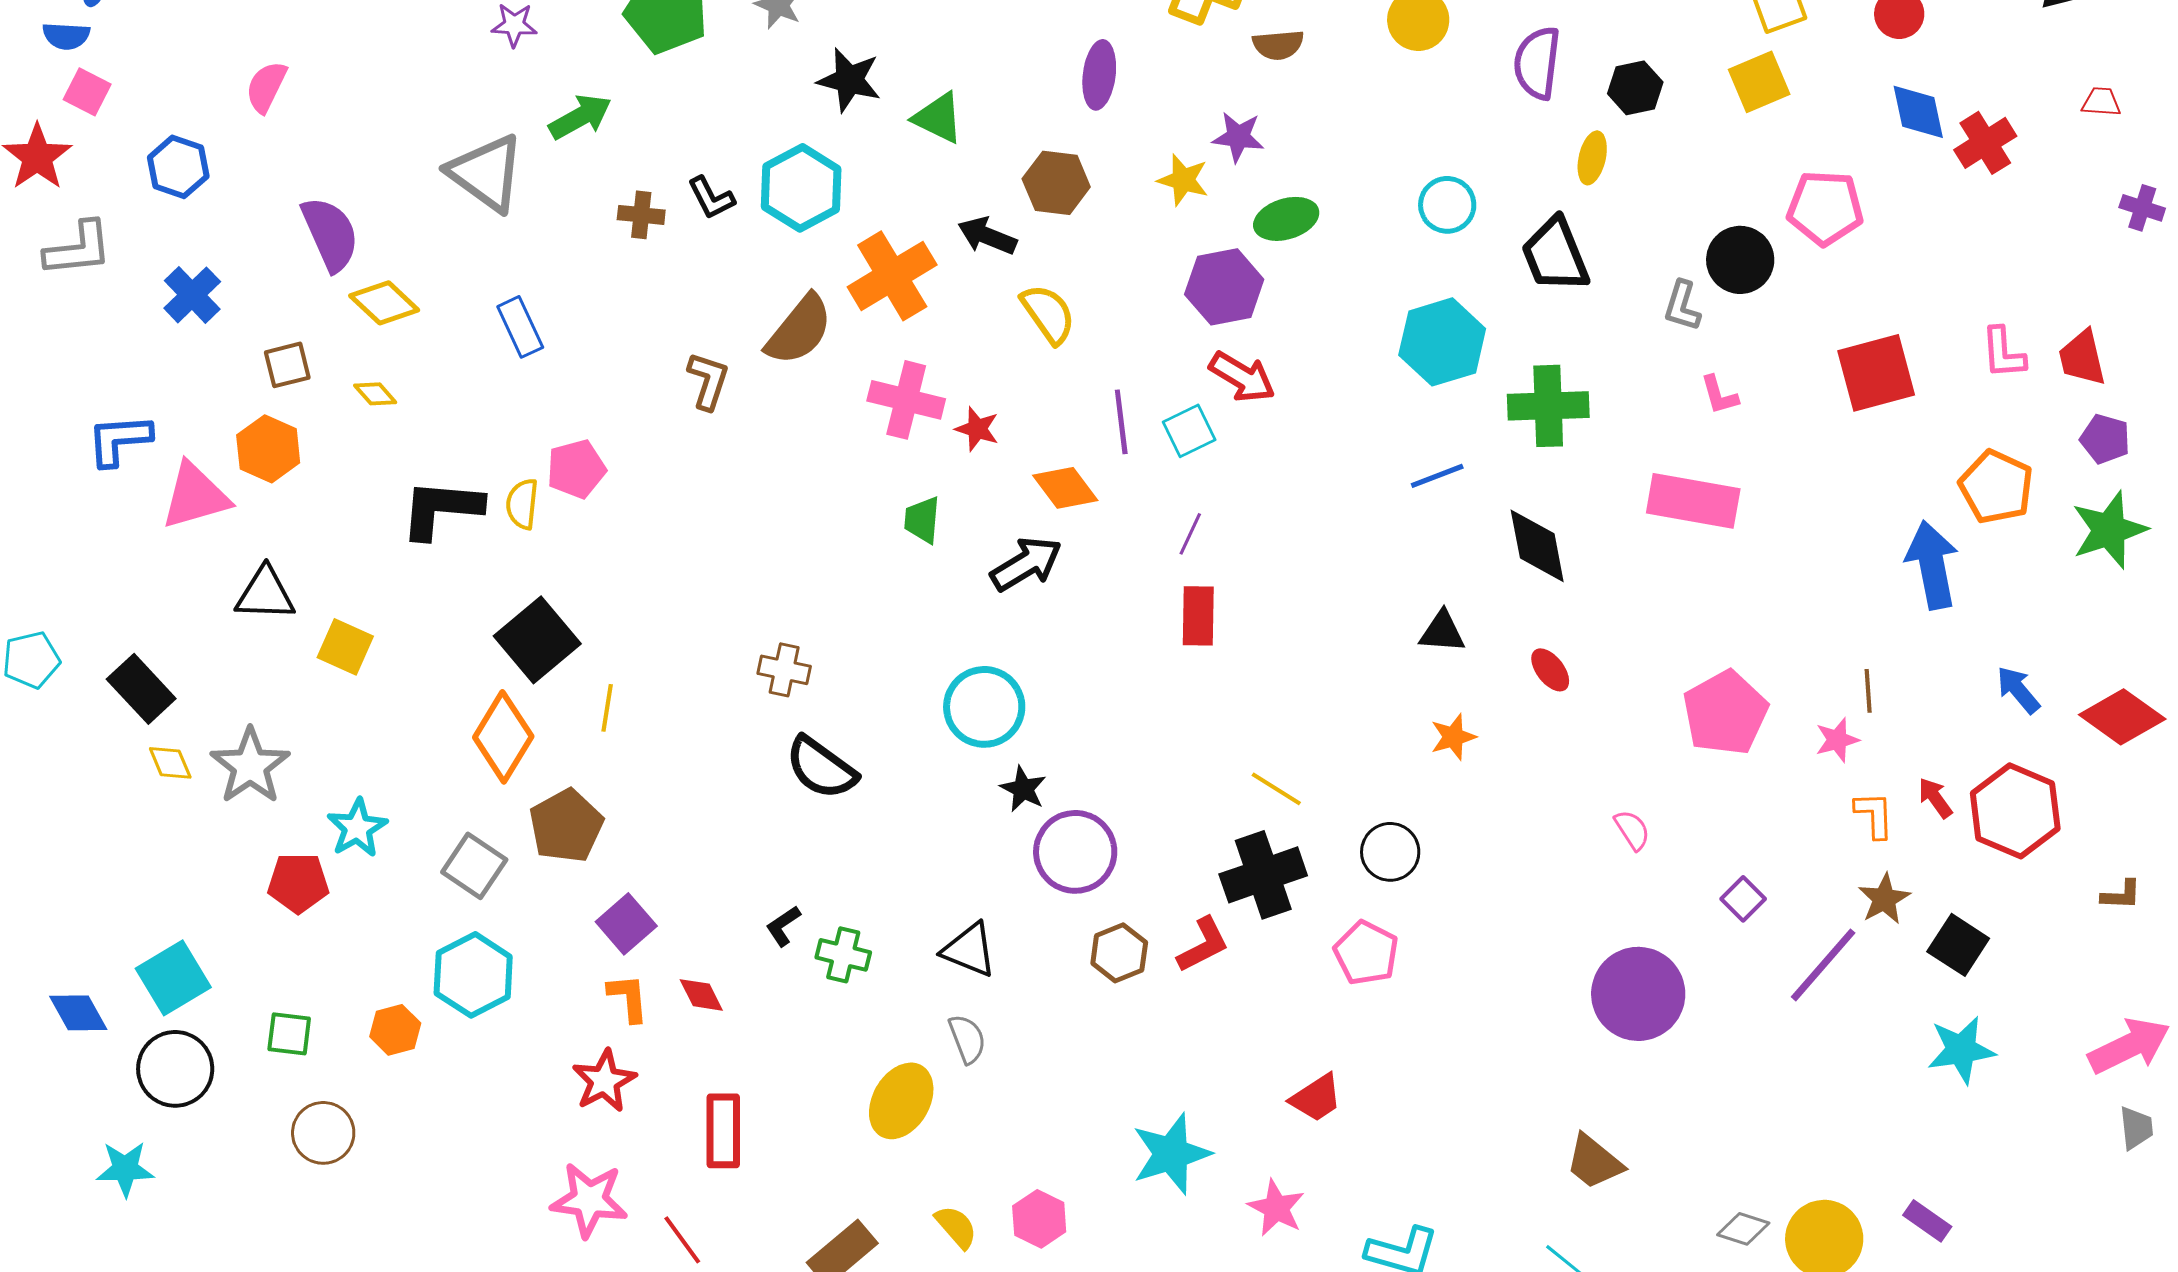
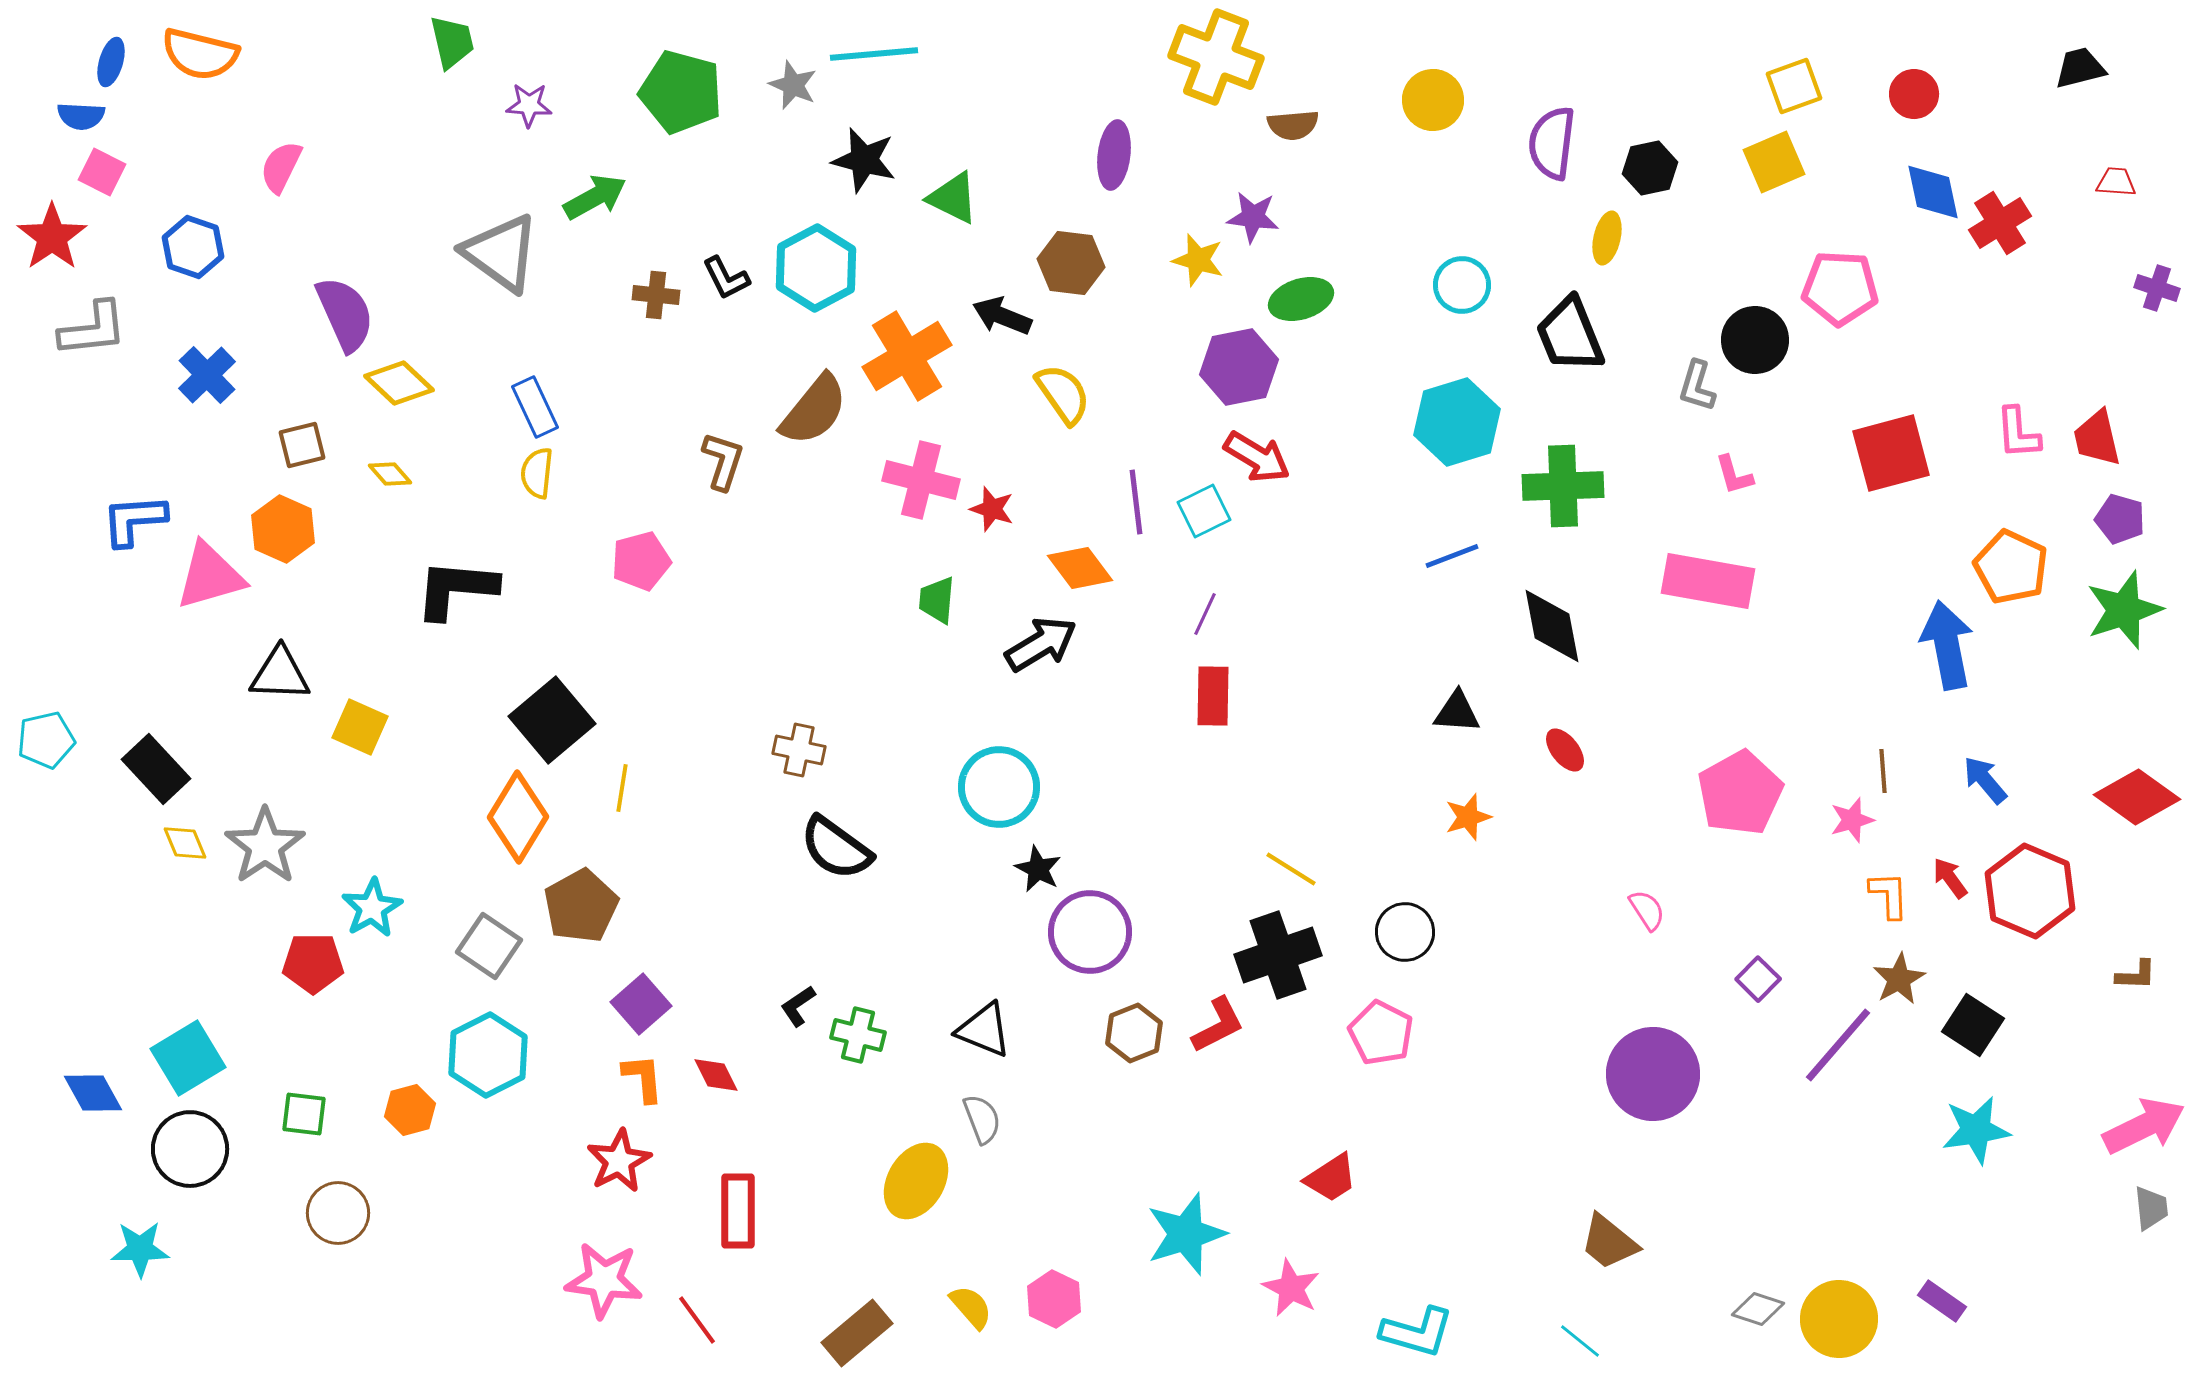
pink pentagon: (576, 469) -> (641, 561), moved
yellow semicircle: (522, 504) -> (537, 473), moved
blue arrow: (2018, 690) -> (1985, 780), moved

